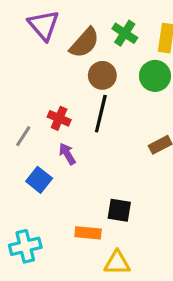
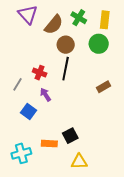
black square: (119, 210) -> (70, 136), moved, turned -35
orange rectangle: (88, 233) -> (49, 144), moved

